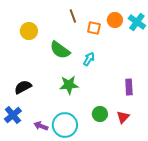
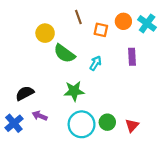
yellow circle: (29, 31) -> (45, 33), moved
purple rectangle: (129, 87) -> (132, 57), moved
cyan circle: (65, 125) -> (82, 124), moved
purple arrow: (41, 126) -> (40, 116), moved

